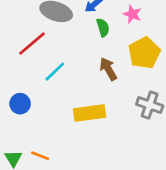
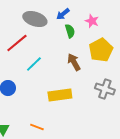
orange line: (40, 156) -> (37, 127), moved

